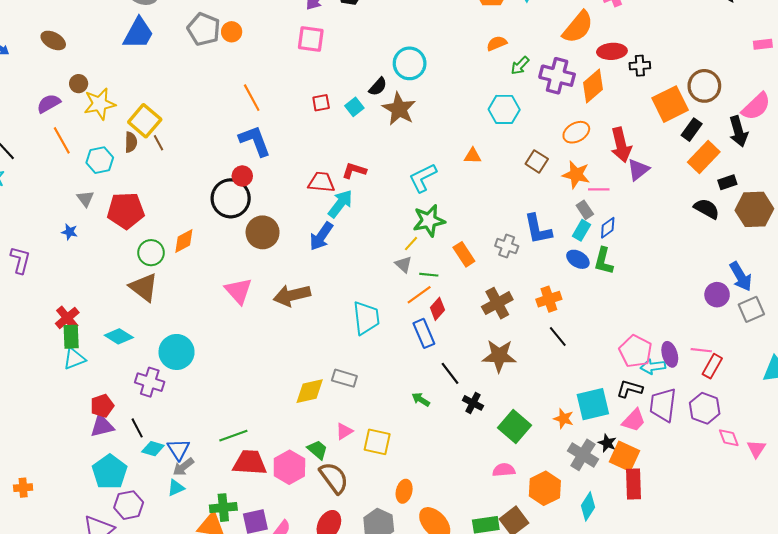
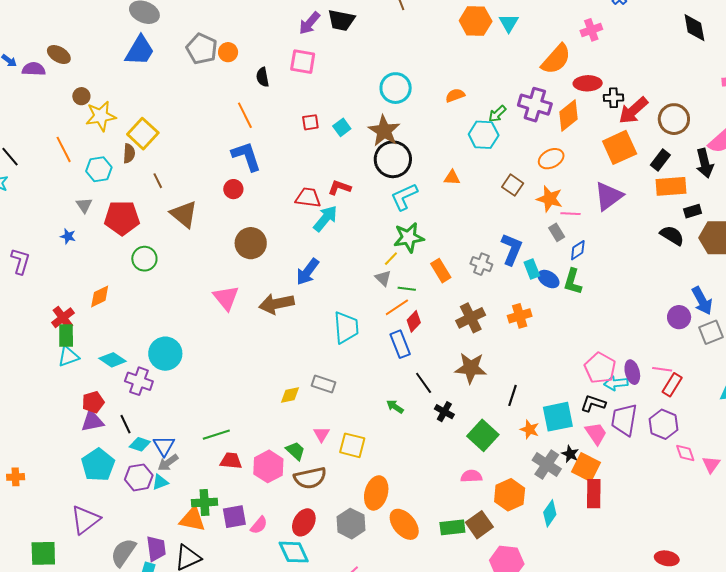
orange semicircle: (497, 43) -> (455, 95), moved
green arrow: (520, 66) -> (497, 114), moved
black semicircle: (378, 87) -> (263, 77), moved, turned 126
purple semicircle: (49, 103) -> (34, 69), moved, turned 30
orange square: (670, 104) -> (620, 147), moved
brown line: (158, 143) -> (158, 181), moved
red arrow: (621, 145) -> (633, 111), moved, turned 60
orange rectangle: (704, 157) -> (671, 186), turned 40
purple triangle: (638, 170) -> (609, 196), size x1.4
black circle: (231, 198) -> (393, 159), moved
blue L-shape: (538, 229) -> (512, 249), turned -148
cyan rectangle: (581, 230) -> (532, 269), moved, turned -54
blue arrow: (321, 236) -> (308, 272), moved
orange diamond: (184, 241) -> (100, 296), moved
brown triangle: (144, 287) -> (184, 214), moved
cyan diamond: (119, 336) -> (113, 360), moved
black line: (558, 336) -> (513, 395), moved, turned 55
yellow diamond: (310, 391) -> (290, 395), size x0.7
pink trapezoid: (634, 420) -> (596, 433), turned -80
pink triangle: (344, 431) -> (322, 434), turned -30
red trapezoid: (250, 463) -> (231, 461), size x0.7
brown semicircle: (334, 478) -> (310, 478), turned 112
orange ellipse: (404, 491) -> (376, 493), size x1.5
purple hexagon: (129, 505) -> (139, 477), moved

